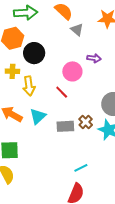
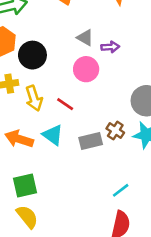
gray triangle: (77, 30) -> (85, 38), moved
red line: (62, 92) -> (65, 104), moved
cyan triangle: (38, 116) -> (53, 135), turned -30

